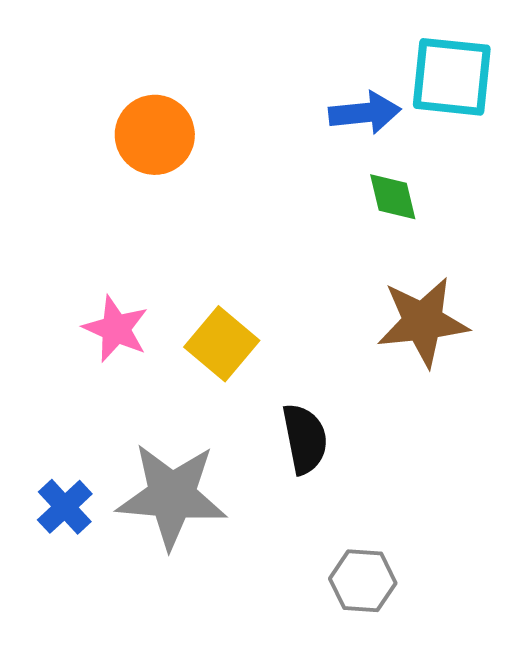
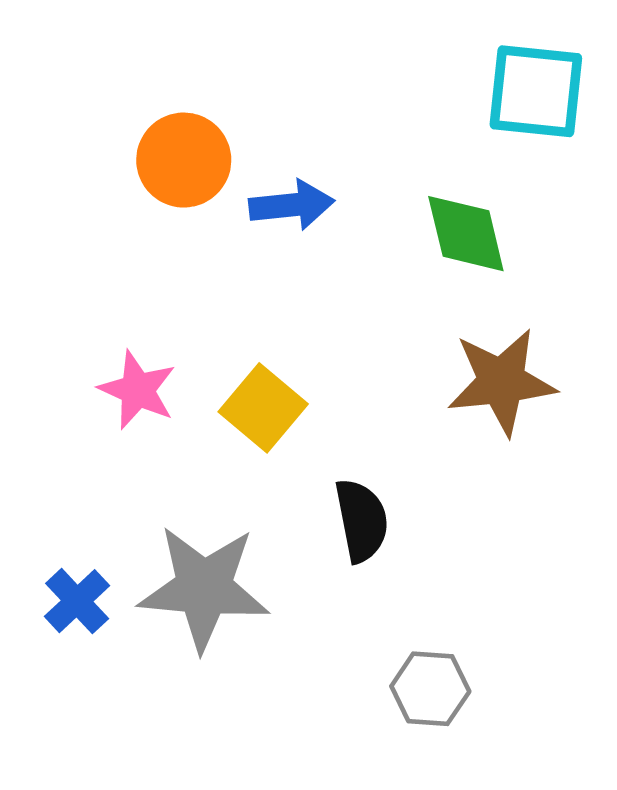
blue arrow: (365, 113) -> (292, 205), moved
green diamond: (393, 197) -> (466, 234), size x1.4

